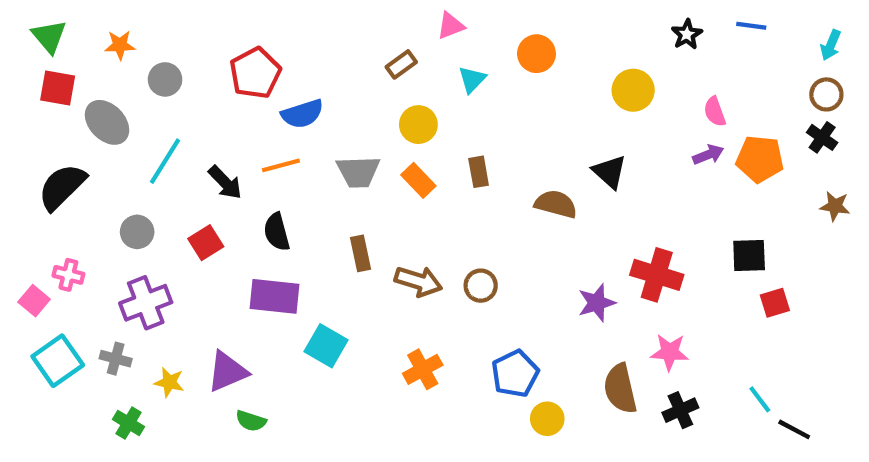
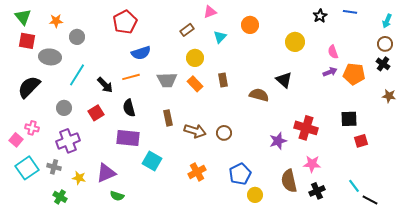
red pentagon: (255, 73) -> (125, 22), moved
gray ellipse: (107, 122) -> (50, 57), turned -40

